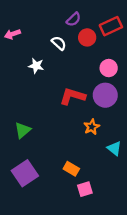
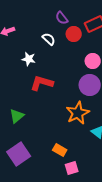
purple semicircle: (74, 19) -> (62, 18), turned 96
red L-shape: (72, 96) -> (42, 83), moved
orange star: (92, 127) -> (78, 113), size x1.6

